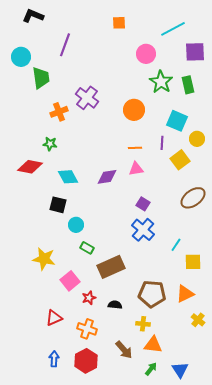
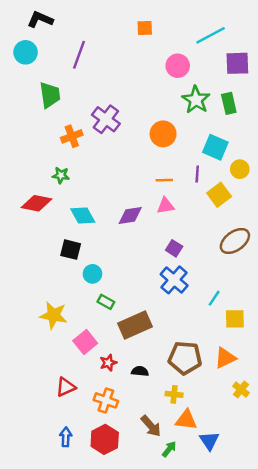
cyan circle: (21, 57) -> (26, 52), moved
green arrow: (151, 369) -> (169, 449), moved
blue triangle: (180, 370) -> (209, 441), moved

